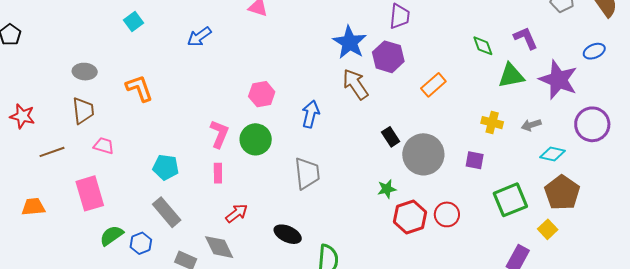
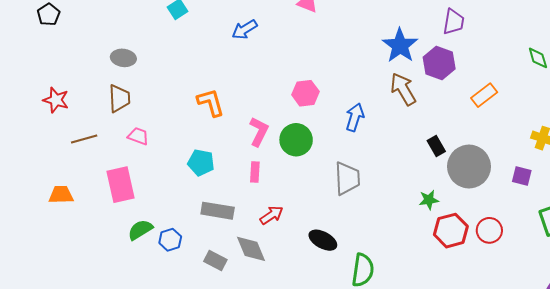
orange L-shape: (139, 88) -> (211, 102), moved
gray rectangle: (167, 212) -> (218, 211), moved, turned -44

